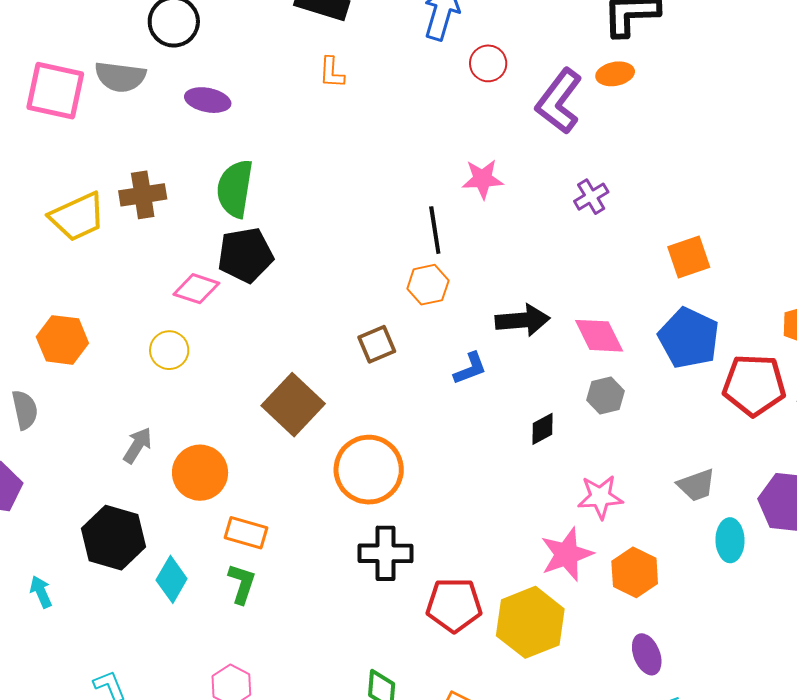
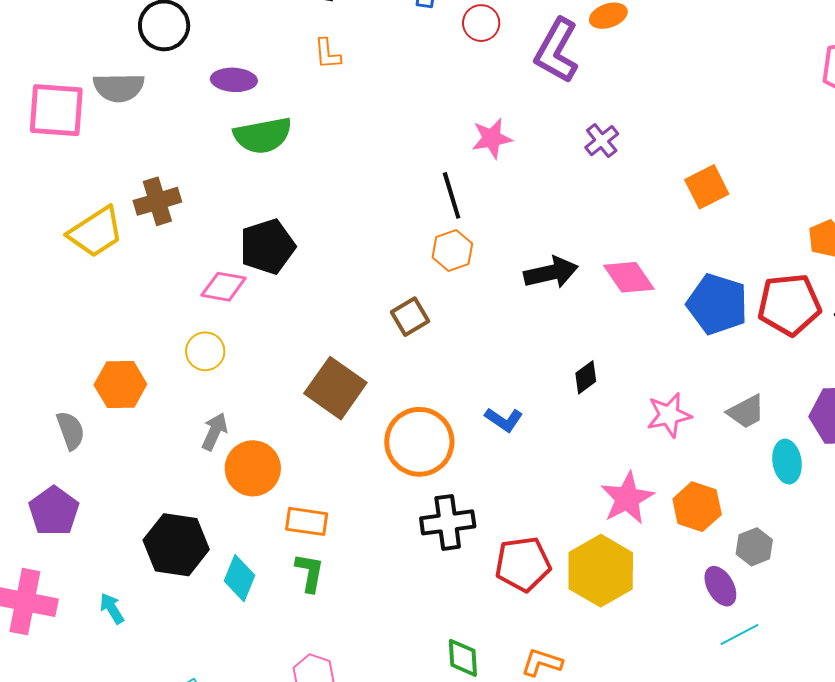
purple ellipse: (208, 100) -> (234, 80), moved
green semicircle: (235, 189) -> (263, 135), moved, turned -102
blue pentagon: (689, 338) -> (717, 304), moved
orange hexagon: (62, 340) -> (120, 385), moved
blue L-shape: (470, 368) -> (504, 420), moved, turned 63
gray hexagon: (606, 395) -> (754, 547), moved
gray arrow: (138, 445) -> (215, 432), moved
pink star: (600, 497) -> (669, 415), moved

